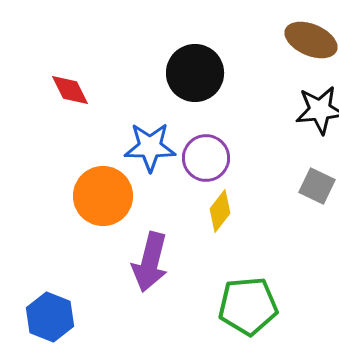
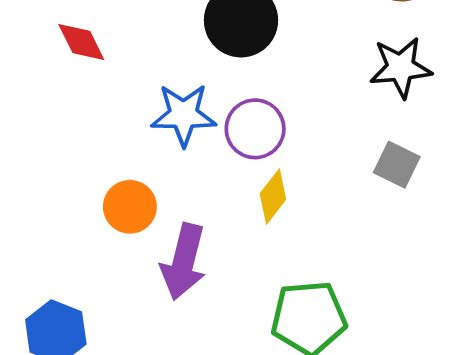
orange circle: (103, 196) -> (130, 207), moved, size x0.7

